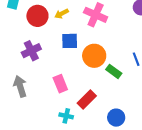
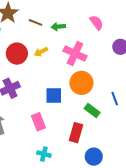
blue square: (70, 41) -> (54, 95), moved
orange circle: (94, 56) -> (81, 83), moved
red rectangle: (87, 100) -> (76, 133), moved, turned -30

